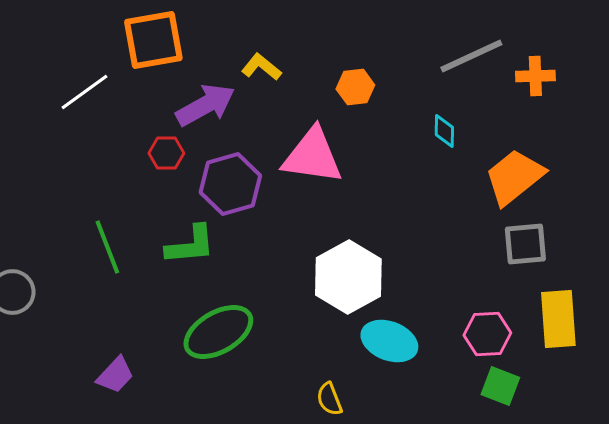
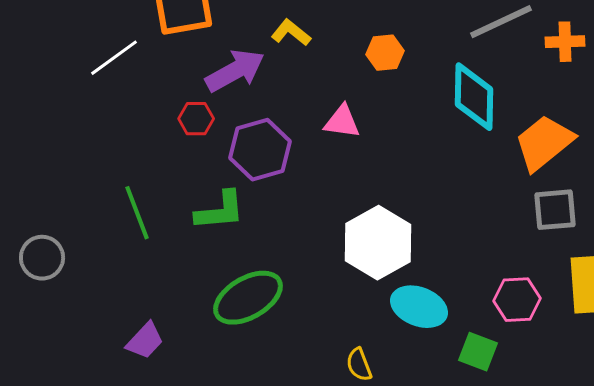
cyan diamond: (444, 131) -> (474, 97), size x2.0
pink triangle: (312, 156) -> (342, 122), size x0.6
green square: (500, 386) -> (478, 352), moved

